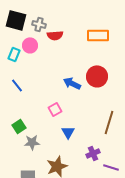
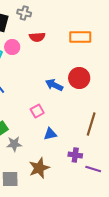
gray cross: (39, 24) -> (24, 13), moved
blue triangle: (68, 132) -> (50, 134), turned 48
purple cross: (93, 153) -> (75, 155), turned 32

